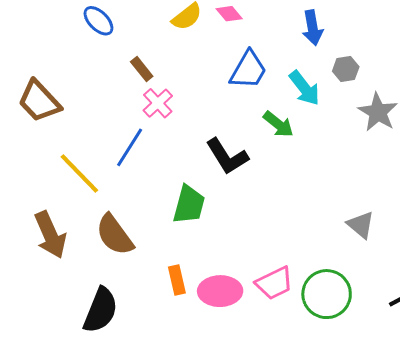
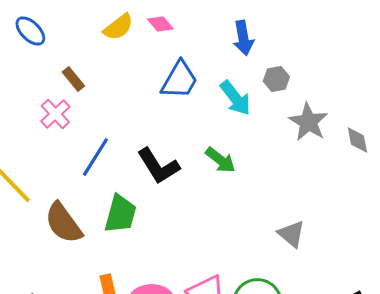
pink cross: (158, 103) -> (55, 114), moved
green arrow: (278, 124) -> (220, 160), moved
blue line: (130, 147) -> (95, 157), moved
brown semicircle: (115, 235) -> (63, 223), moved

